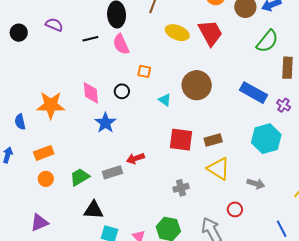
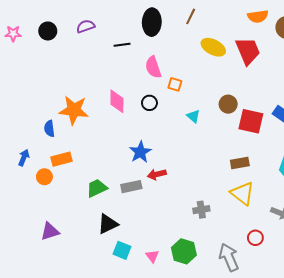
purple semicircle: (54, 25) -> (86, 26), turned -48
pink semicircle: (121, 44) -> (153, 67), moved
brown circle: (197, 85) -> (228, 104), size x0.6
blue semicircle: (20, 122) -> (49, 129), moved
blue star: (105, 123) -> (140, 152), moved
red square: (181, 140) -> (251, 121), moved
orange circle: (46, 179) -> (44, 177), moved
black triangle: (94, 210) -> (108, 224), turned -35

